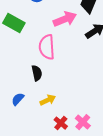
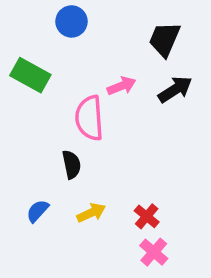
pink arrow: (65, 19) -> (122, 86), moved, size x0.7
red cross: (61, 123) -> (147, 216), moved

